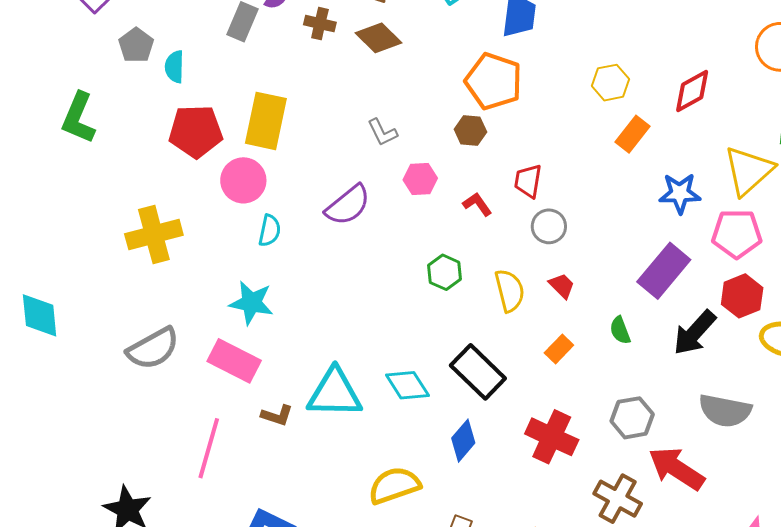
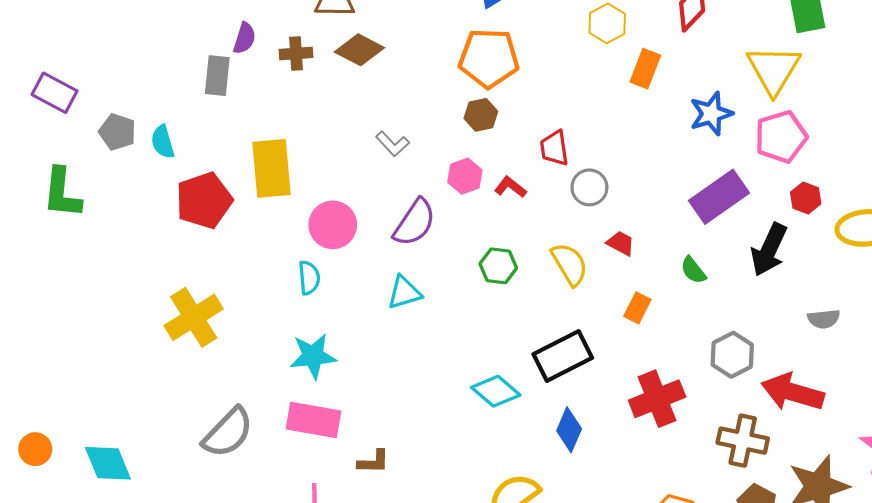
green L-shape: (78, 118) -> (62, 193), moved
pink hexagon: (420, 179) -> (465, 176), moved
pink circle: (243, 180) -> (333, 225), moved
purple semicircle: (348, 205) -> (415, 223), moved
purple rectangle: (664, 271) -> (719, 197), turned 32
red hexagon: (742, 296) -> (806, 198), size x0.7
cyan diamond: (40, 315) -> (108, 463), moved
black rectangle: (478, 372) -> (563, 356), turned -54
cyan triangle: (335, 393) -> (404, 292), moved, size x0.6
gray semicircle: (725, 411) -> (824, 319), size x0.6
red cross: (552, 437) -> (657, 399), turned -30

